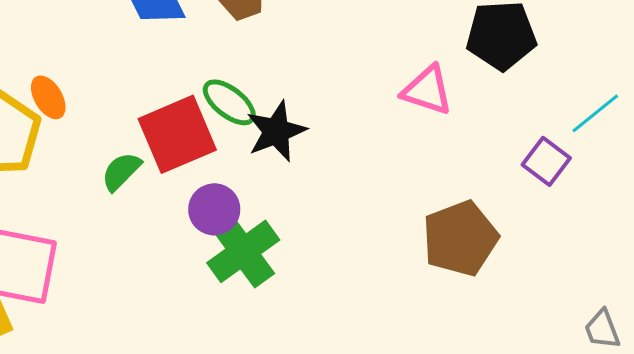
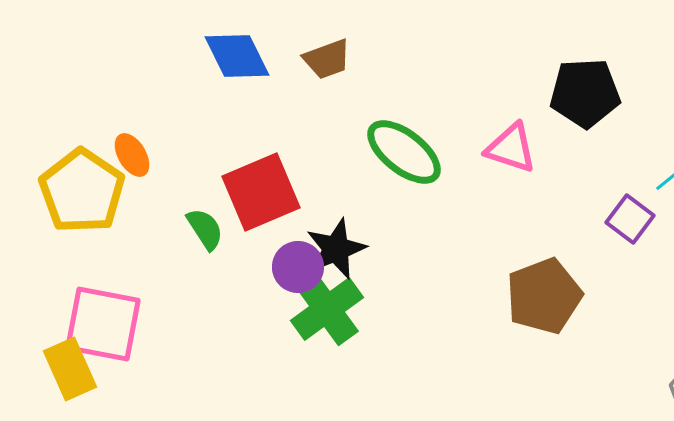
green ellipse: (229, 102) -> (404, 152), moved, size x1.4
black star: (276, 131) -> (336, 249), moved
green semicircle: (121, 171) -> (205, 229), turned 102

